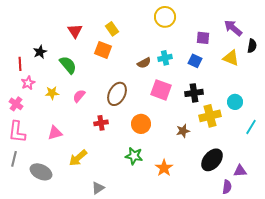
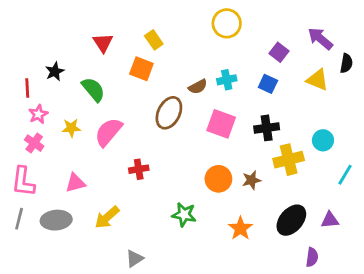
purple square: (203, 38) -> (279, 52), turned 32
brown ellipse: (117, 94) -> (169, 113), moved
pink semicircle: (79, 96) -> (108, 132), size x1.6
pink cross: (16, 104) -> (34, 143), moved
orange circle: (141, 124) -> (218, 179), moved
orange star: (164, 168) -> (240, 228), moved
purple triangle: (240, 171) -> (330, 220), moved
gray ellipse: (41, 172) -> (56, 220), moved, turned -30

